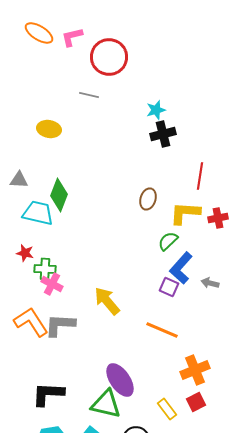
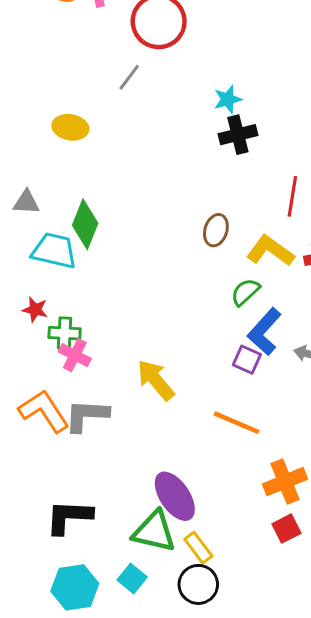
gray line: (89, 95) -> (129, 77), turned -66
yellow L-shape: (185, 213) -> (270, 251), turned 32
yellow rectangle: (167, 409) -> (198, 548), moved

